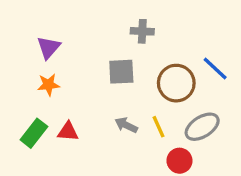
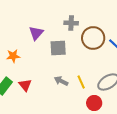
purple triangle: (49, 47) -> (36, 33), moved
brown circle: (176, 83) -> (93, 38), moved
red triangle: (68, 132) -> (25, 85), turned 48

